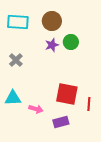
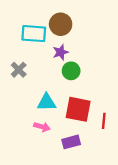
cyan rectangle: (18, 22) -> (34, 34), moved
green circle: (71, 42) -> (71, 71), moved
cyan triangle: (13, 98) -> (47, 102), moved

